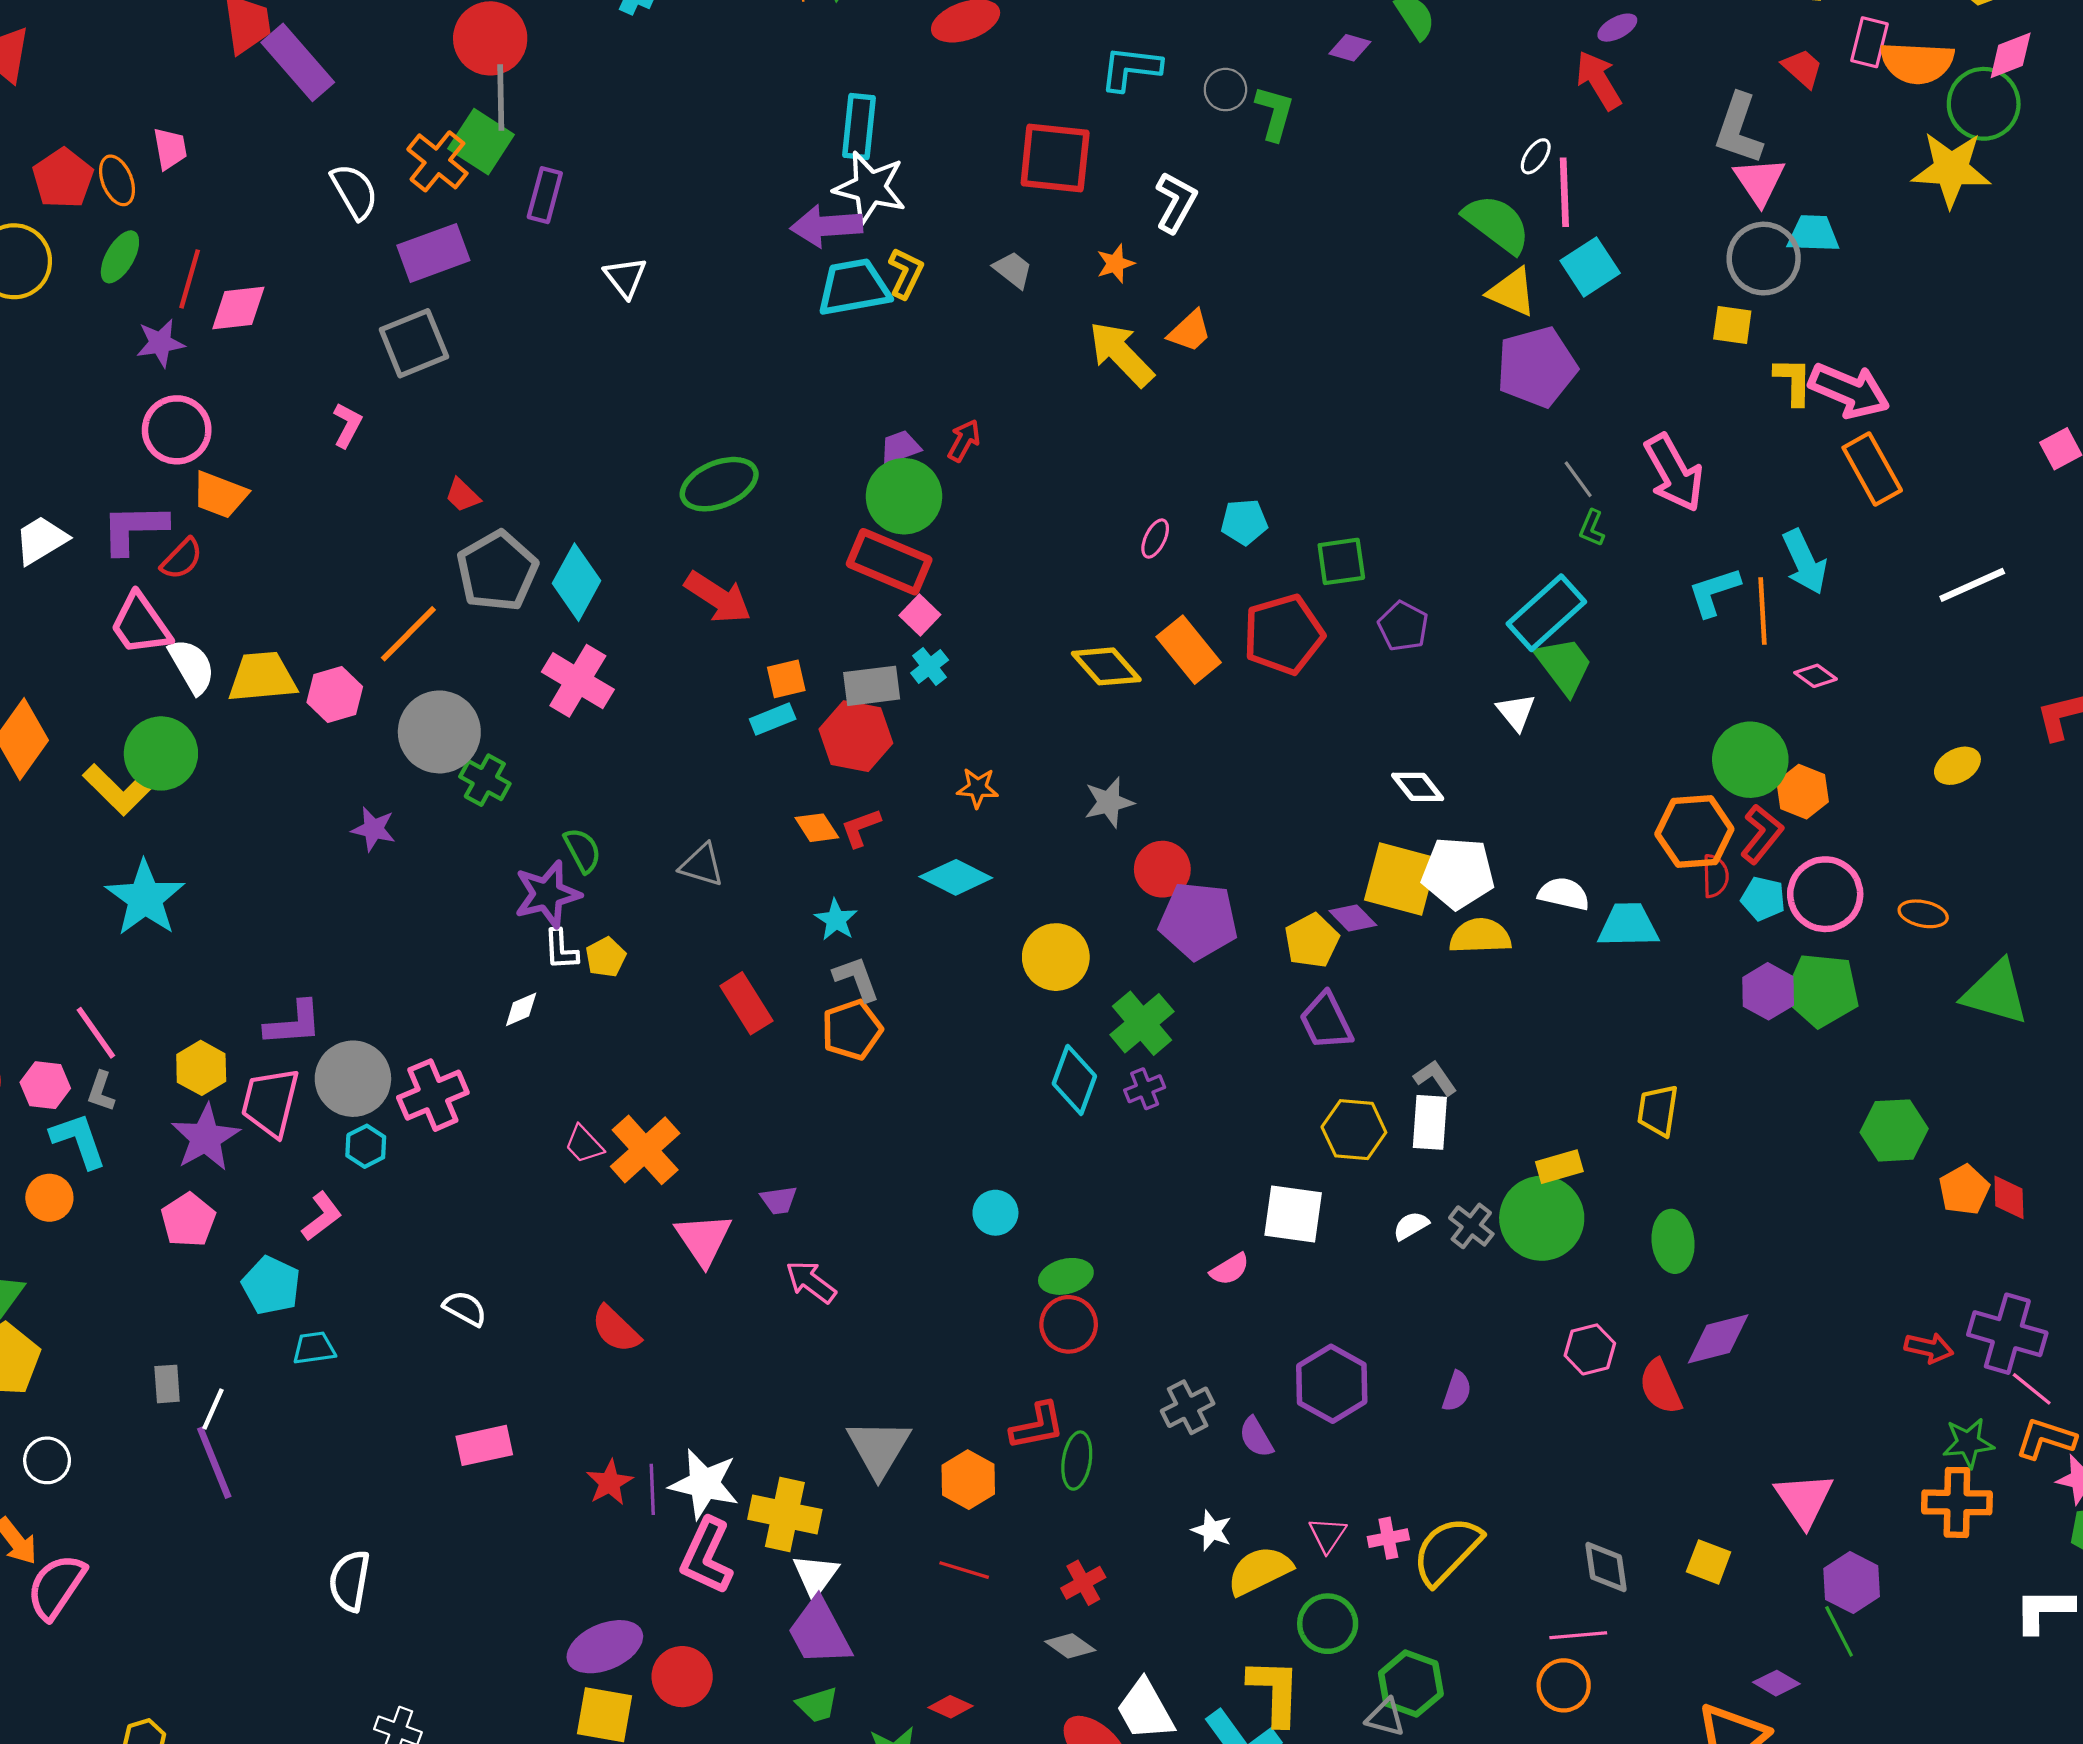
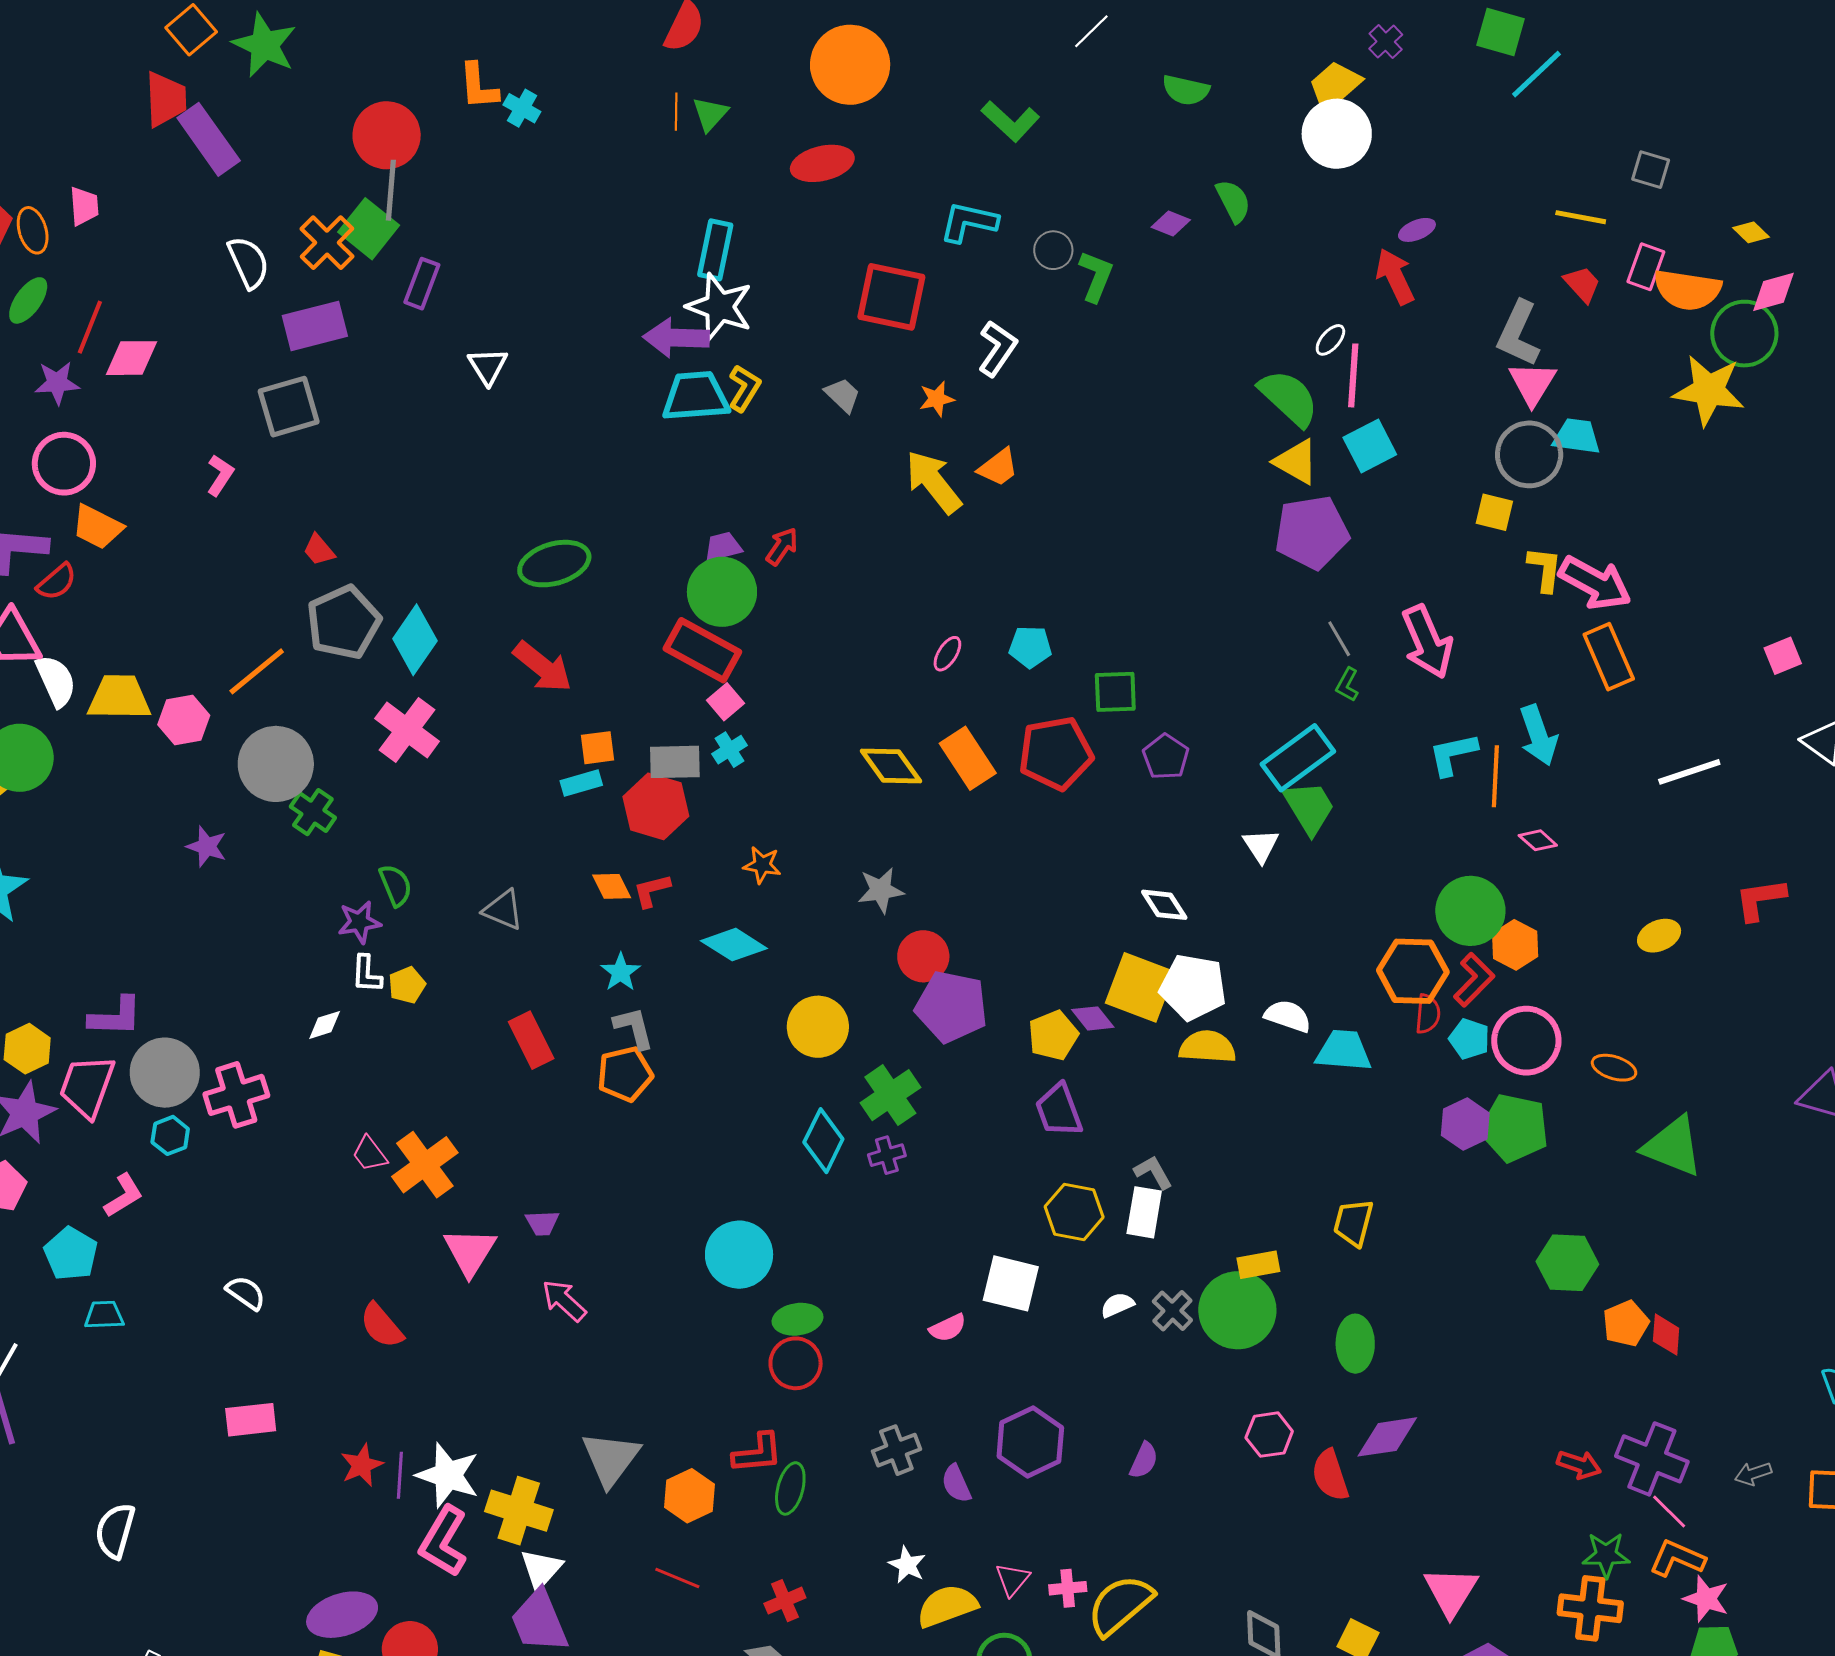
purple star: (547, 894) -> (359, 922), size x0.7
cyan circle: (995, 1213) -> (739, 1255), size x1.6

